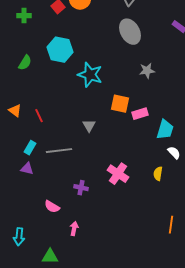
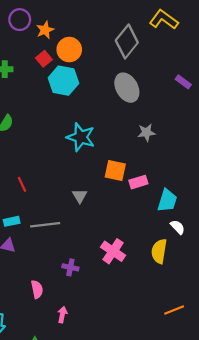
cyan hexagon: (60, 50) -> (63, 81), moved
cyan rectangle: (30, 148) -> (12, 221), turned 48
yellow semicircle: (158, 174) -> (159, 251), size x1.5
pink semicircle: (52, 207) -> (37, 289), turned -133
orange line: (171, 225) -> (174, 310), turned 60

